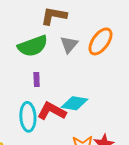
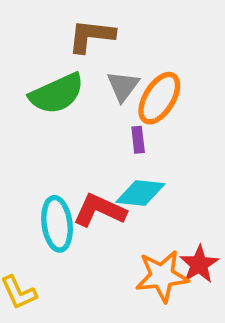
orange ellipse: (100, 41) -> (159, 98), moved
purple rectangle: (37, 80) -> (138, 140), moved

